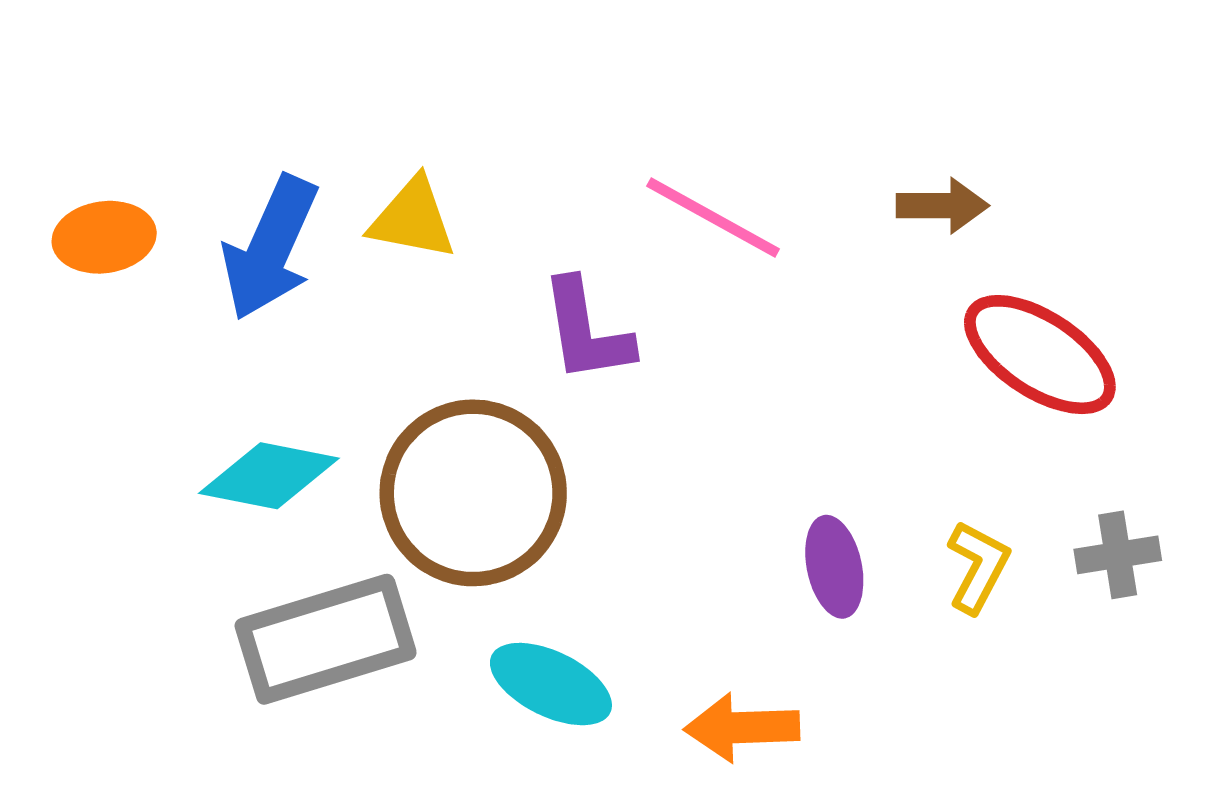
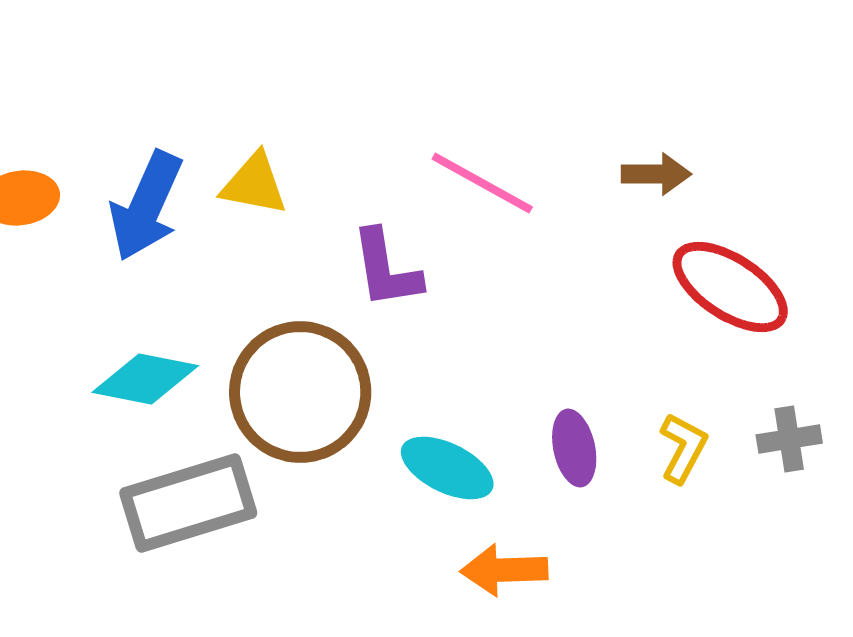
cyan ellipse: (551, 684) -> (447, 468), moved

